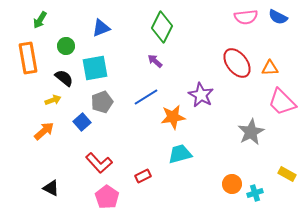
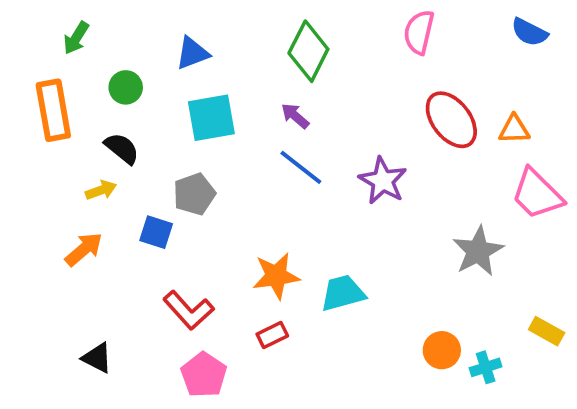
pink semicircle: (246, 17) -> (419, 32), moved, turned 110
cyan square: (95, 68) -> (211, 118), moved
blue line: (146, 97) -> (301, 167), moved, turned 70
orange star: (173, 117) -> (276, 276), moved
blue square: (82, 122) -> (156, 232), turned -30

